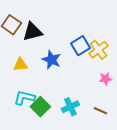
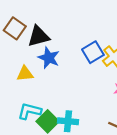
blue star: (51, 60) -> (49, 58), moved
cyan cross: (70, 107) -> (68, 121), moved, turned 30

